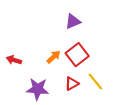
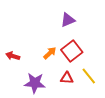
red triangle: (72, 84) -> (67, 78), turned 32

